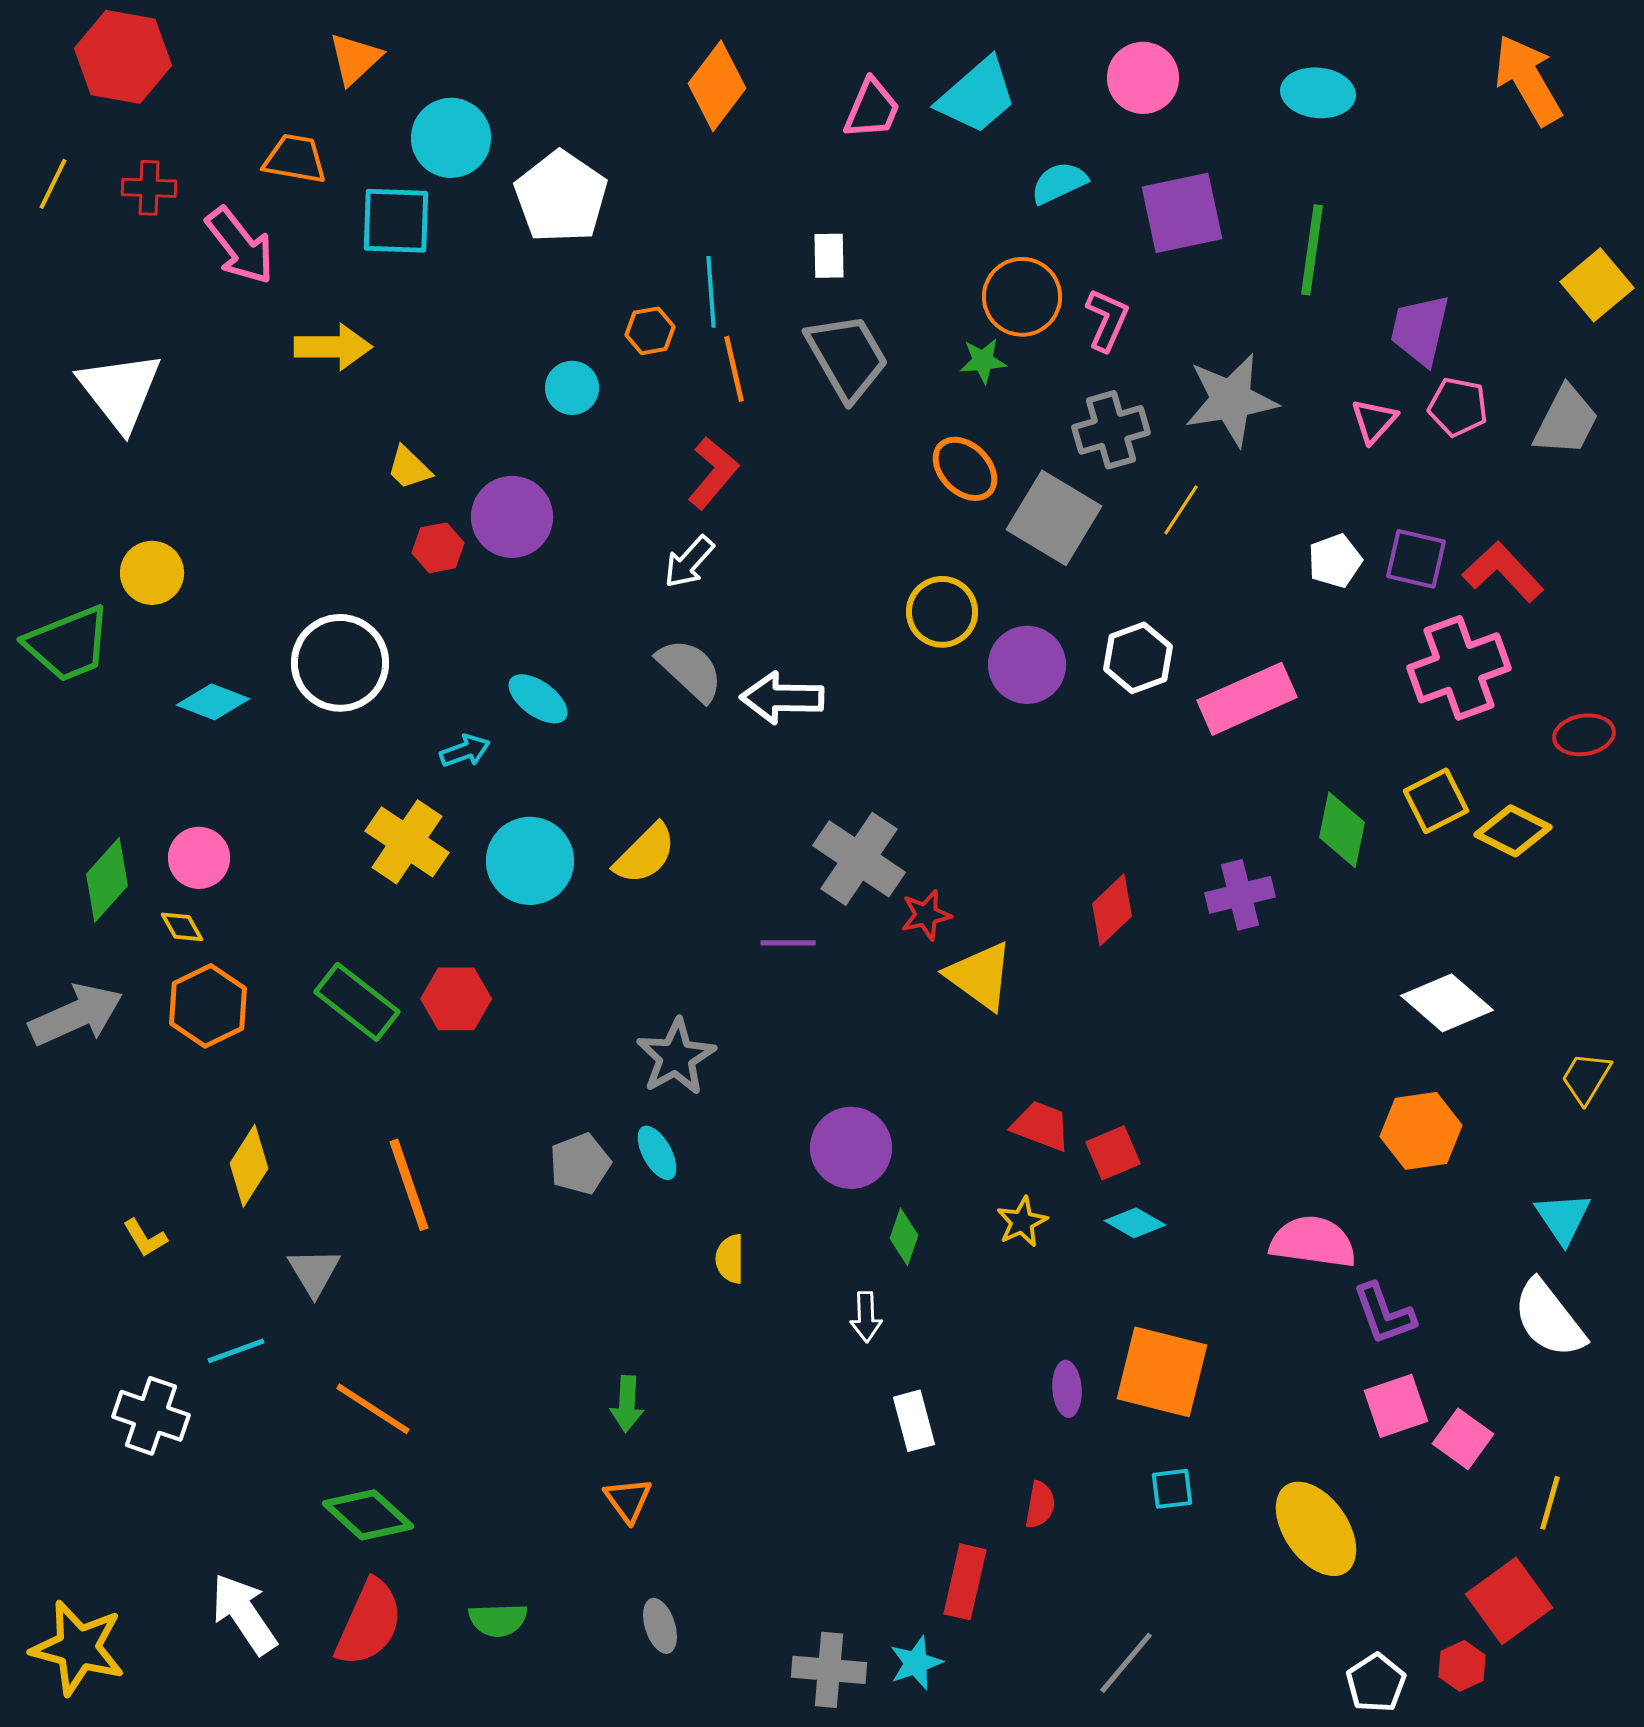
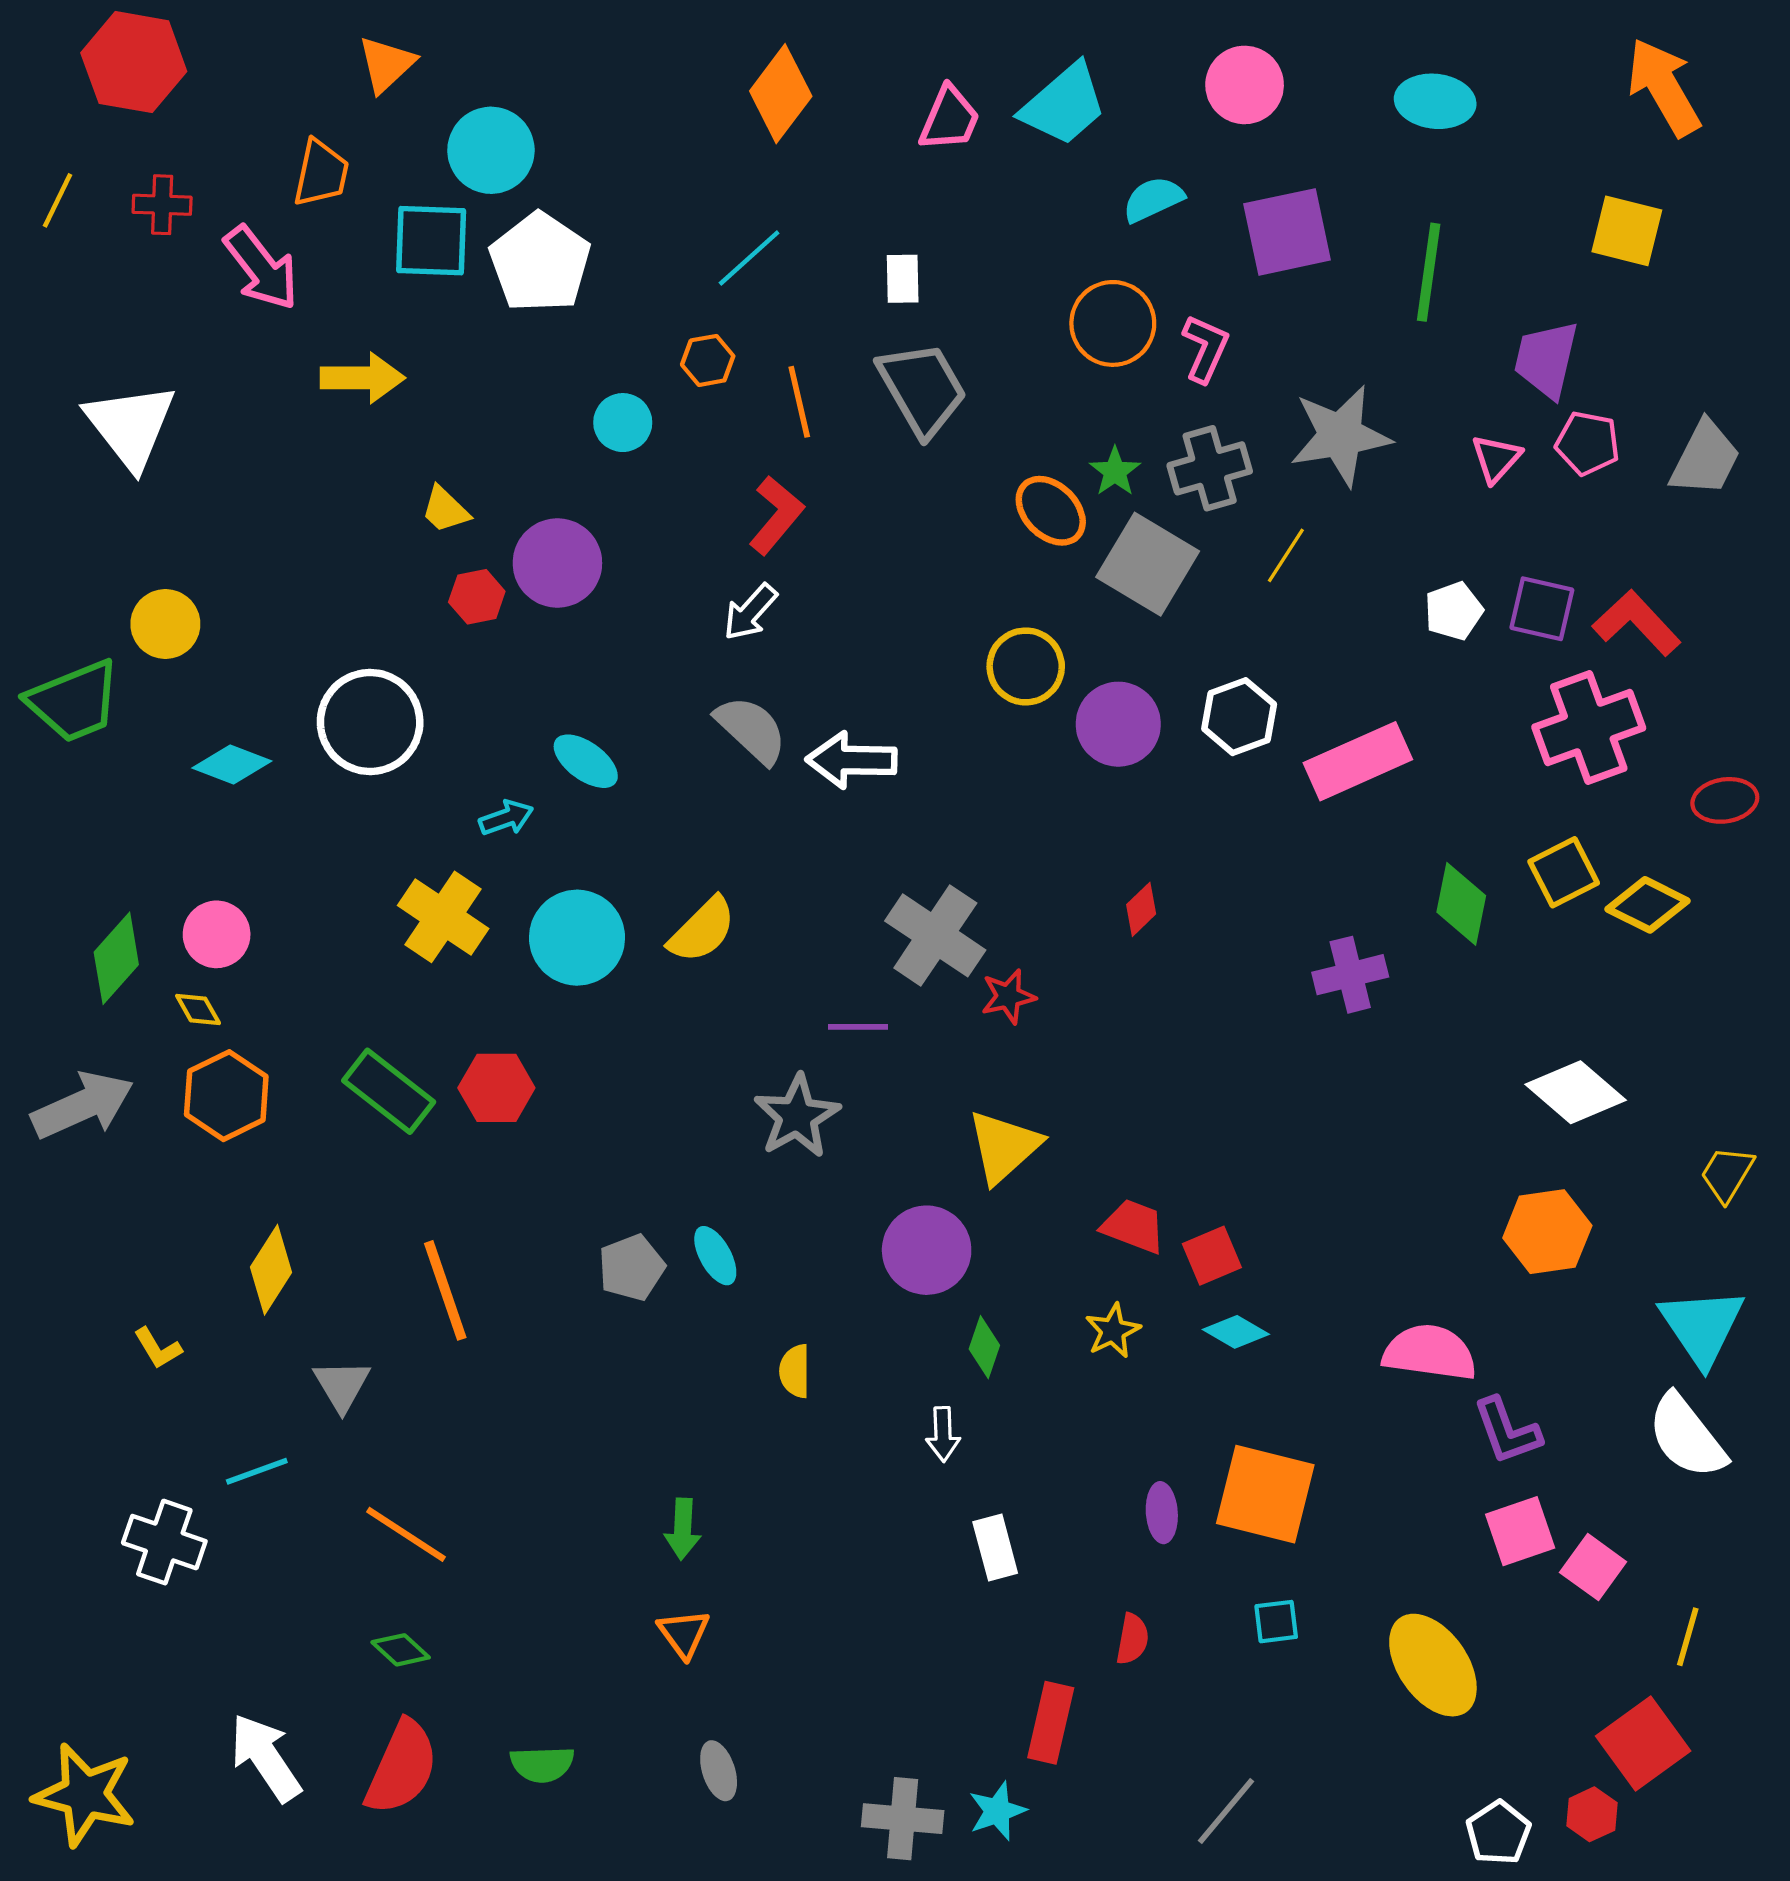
orange trapezoid: (295, 159) -> (321, 173), turned 92
white pentagon: (561, 197) -> (540, 262), moved
yellow square: (1597, 285) -> (1627, 231), moved, turned -36
cyan line: (711, 292) -> (749, 258), moved, turned 52
green star: (983, 361) -> (1115, 472), moved, turned -30
red diamond: (1112, 910) -> (1141, 909), moved, size x0.7
yellow triangle: (980, 976) -> (1004, 1147), moved, turned 42
gray star: (676, 1057) -> (797, 1116), moved
cyan triangle: (1563, 1218) -> (1702, 1326), size x1.4
green diamond: (368, 1515) -> (401, 1650), size x0.6

